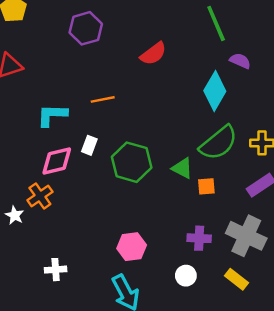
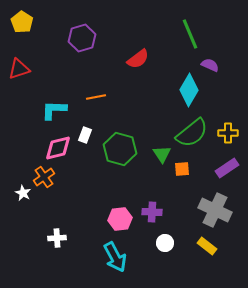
green triangle: (182, 168) -> (162, 154), turned 30
purple cross: (199, 238) -> (152, 212), moved

